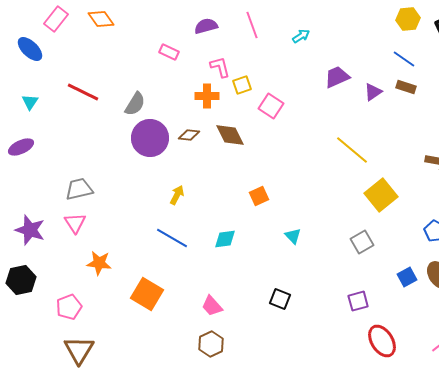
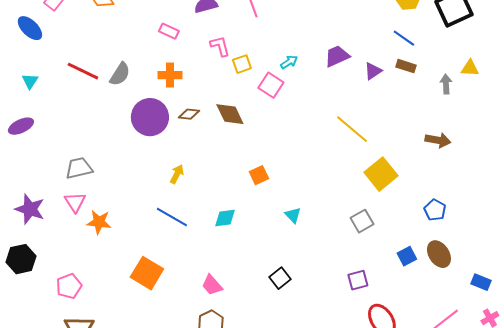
cyan arrow: (301, 36) -> (289, 62), moved
orange cross: (207, 96) -> (170, 75), moved
gray semicircle: (135, 104) -> (120, 74), moved
orange star: (99, 263) -> (99, 222), moved
black square: (280, 299) -> (280, 278), turned 30

